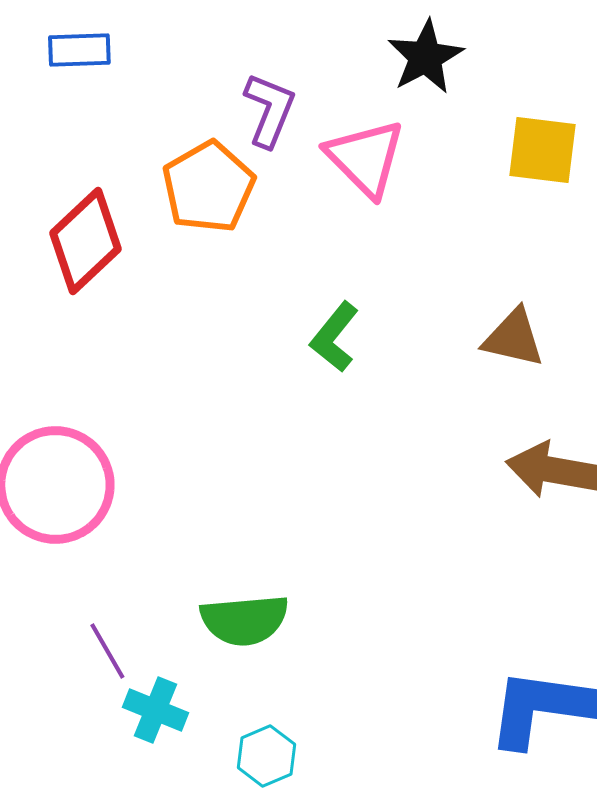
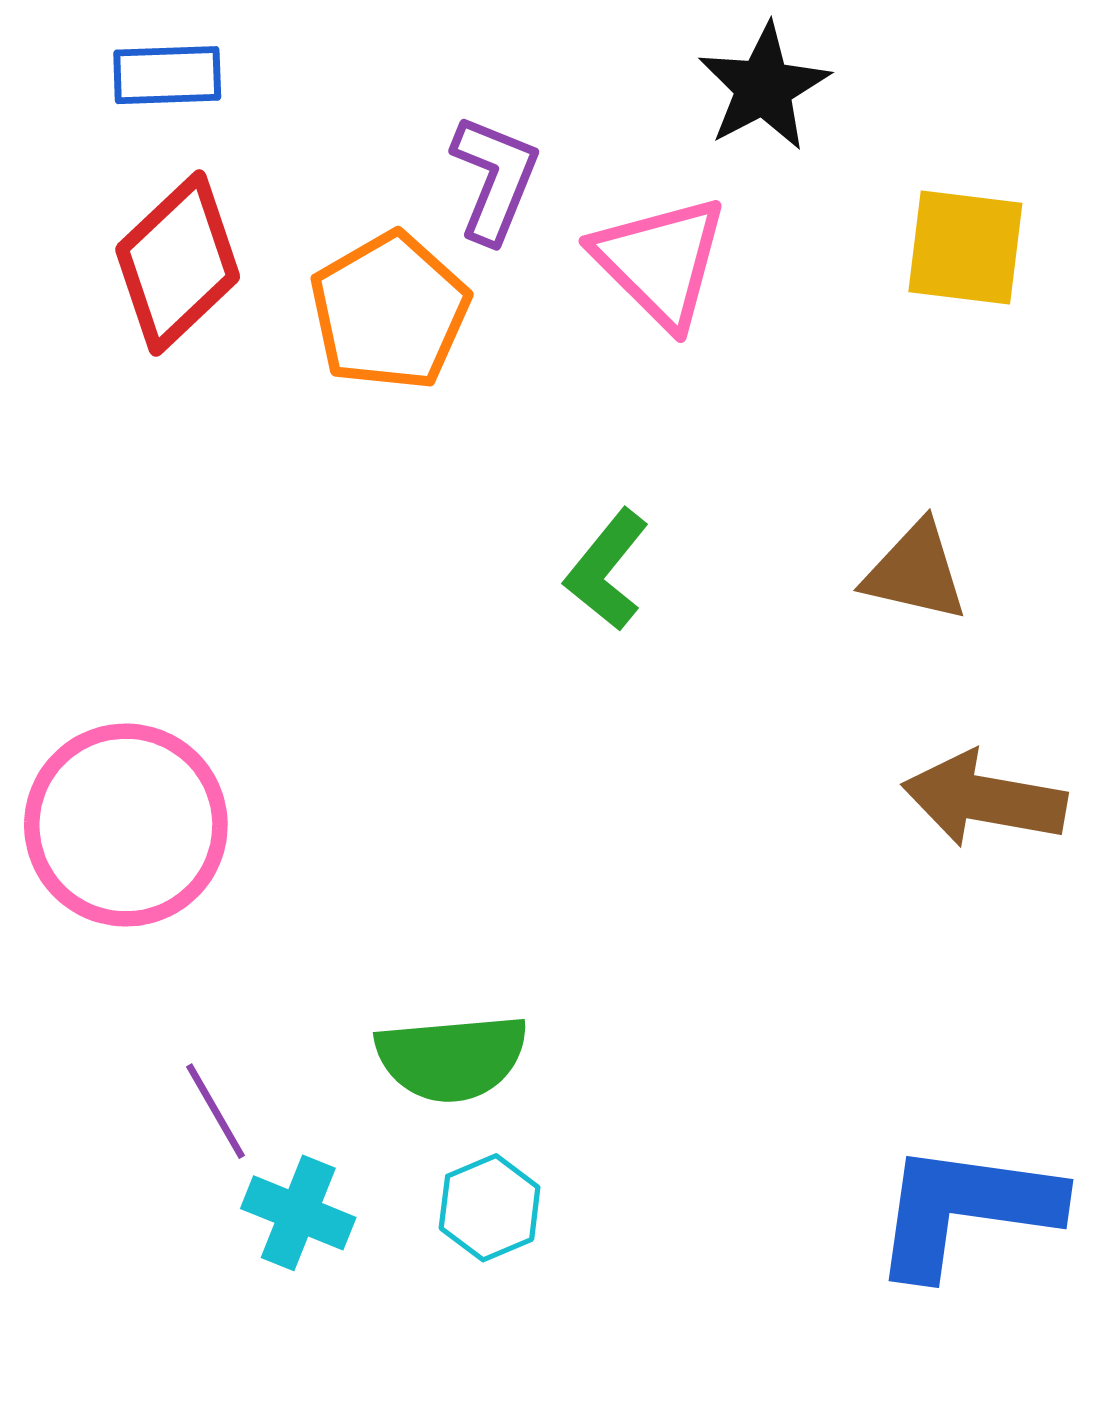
red diamond: (85, 241) -> (178, 263), moved
cyan hexagon: (266, 756) -> (490, 1208), moved

